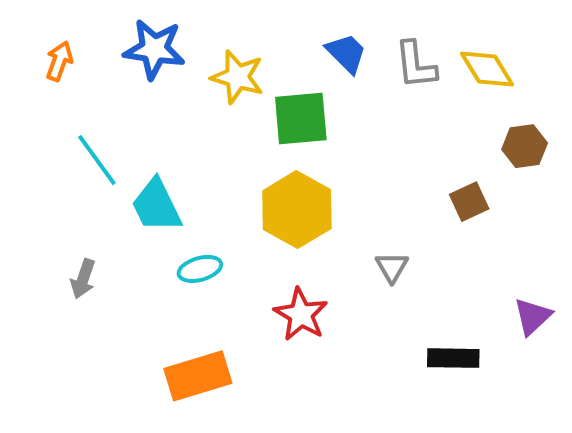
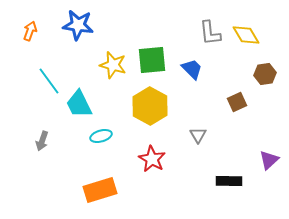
blue trapezoid: (346, 53) -> (192, 69), moved
yellow star: (237, 77) -> (113, 65), moved

